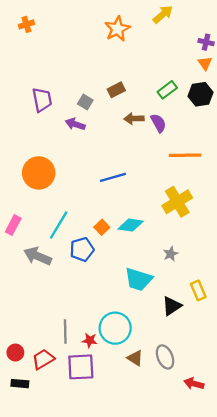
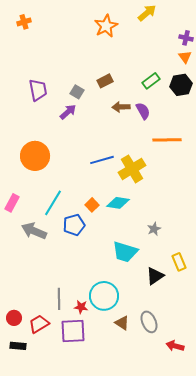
purple arrow: (75, 124) -> (68, 112), turned 120
yellow cross: (177, 202) -> (132, 169), moved

